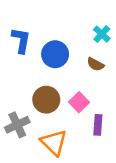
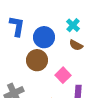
cyan cross: (102, 34) -> (73, 25), moved
brown circle: (46, 100) -> (37, 60), moved

